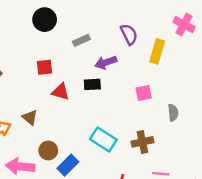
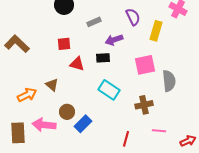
pink square: (144, 93) -> (145, 65), size x1.5
gray semicircle: (173, 113) -> (169, 81), size x1.5
cyan rectangle: (103, 139) -> (109, 90), moved

